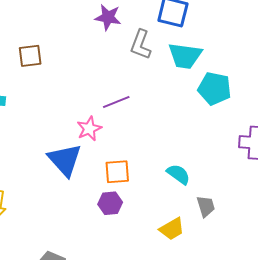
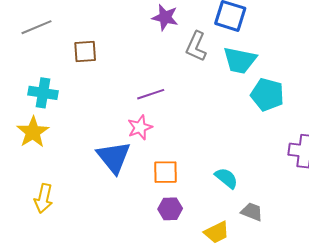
purple line: (116, 102) -> (151, 94), moved
purple hexagon: (110, 203) -> (170, 209), moved
gray trapezoid: (206, 206) -> (252, 212), turned -55

